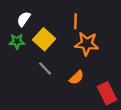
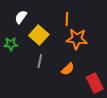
green star: (17, 41) -> (11, 44), moved
gray line: (45, 69) -> (40, 61), turned 56

